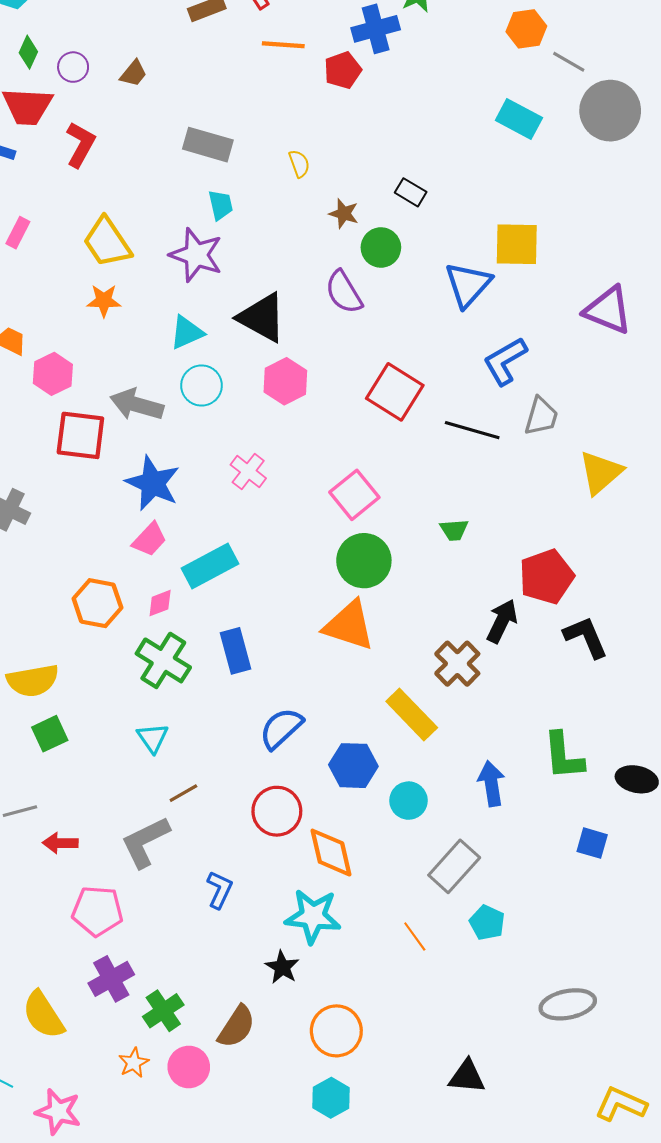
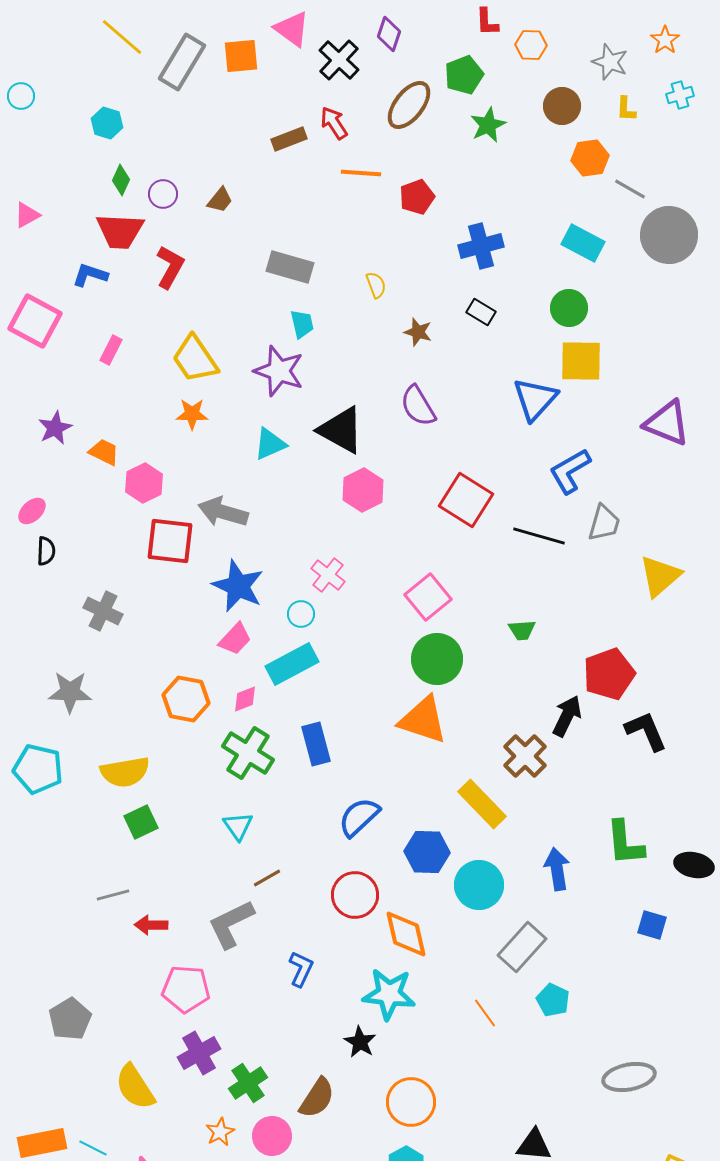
blue cross: (376, 29) -> (481, 246), moved
green circle: (381, 248) -> (569, 308), moved
cyan circle: (202, 386) -> (301, 614), moved, size x0.7
cyan circle: (408, 801) -> (479, 885), size x1.4

